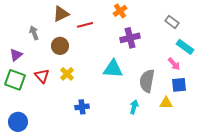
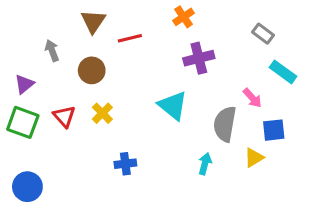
brown triangle: (61, 14) -> (93, 21), turned -30
pink arrow: (174, 64) -> (252, 98), moved
cyan triangle: (113, 69) -> (173, 106), turned 35
yellow triangle: (166, 103) -> (254, 158), turned -32

